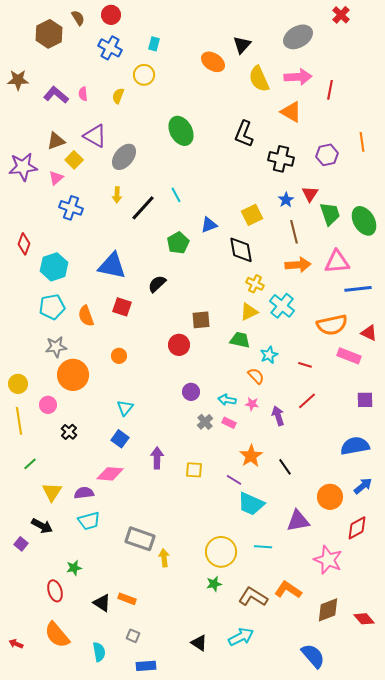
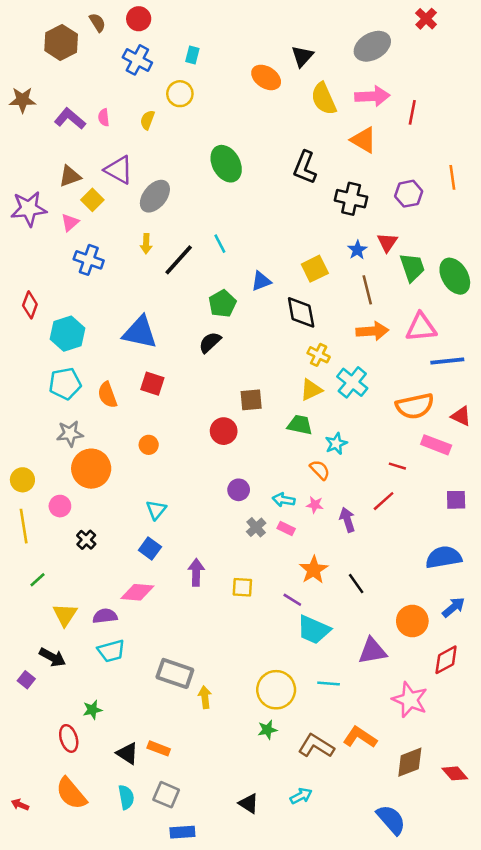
black semicircle: (157, 284) -> (210, 342), moved
red line: (305, 365) -> (397, 466), moved
gray square: (133, 636) -> (166, 795), size x1.5
cyan arrow: (241, 637) -> (301, 796), size x0.7
cyan semicircle: (99, 652) -> (126, 797), moved

